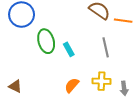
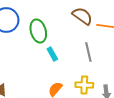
green ellipse: (46, 41) -> (38, 31), moved

